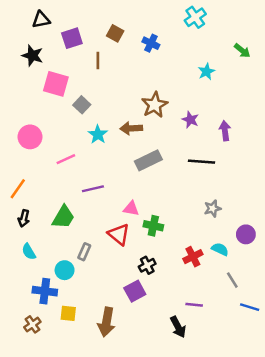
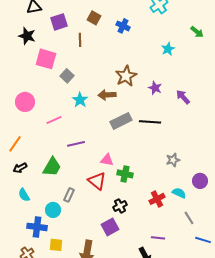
purple arrow: (225, 131) -> (183, 97), turned -35
black line: (201, 162) -> (150, 122), moved
black arrow: (24, 218) -> (20, 168), turned 48

